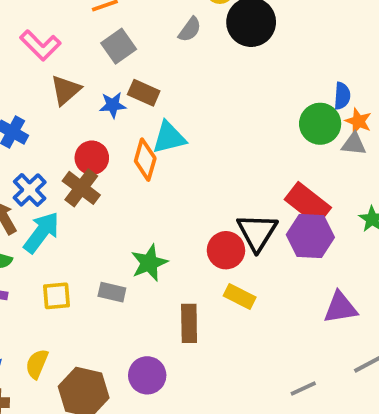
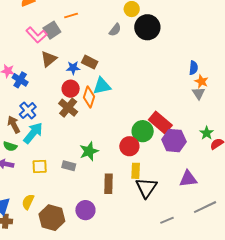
gray square: (119, 46) -> (52, 30), moved
green circle: (320, 124) -> (143, 131), moved
gray triangle: (354, 144) -> (199, 93), turned 48
red circle: (92, 158) -> (71, 89), moved
brown cross: (81, 188) -> (68, 108), moved
red rectangle: (308, 203) -> (160, 122), moved
black triangle: (257, 232) -> (146, 188), moved
yellow rectangle: (240, 297) -> (136, 171), turned 63

